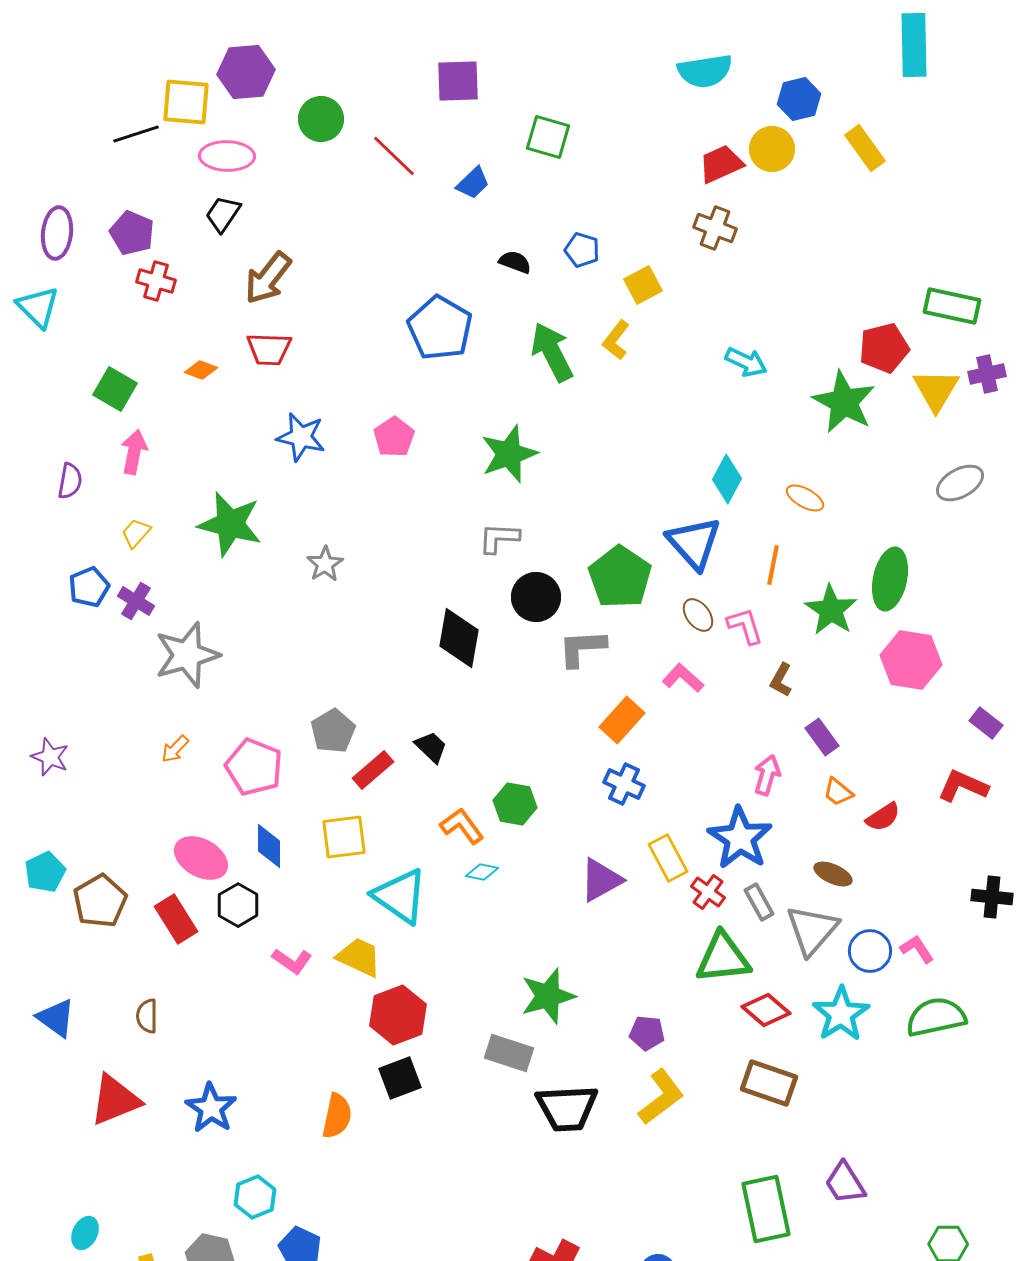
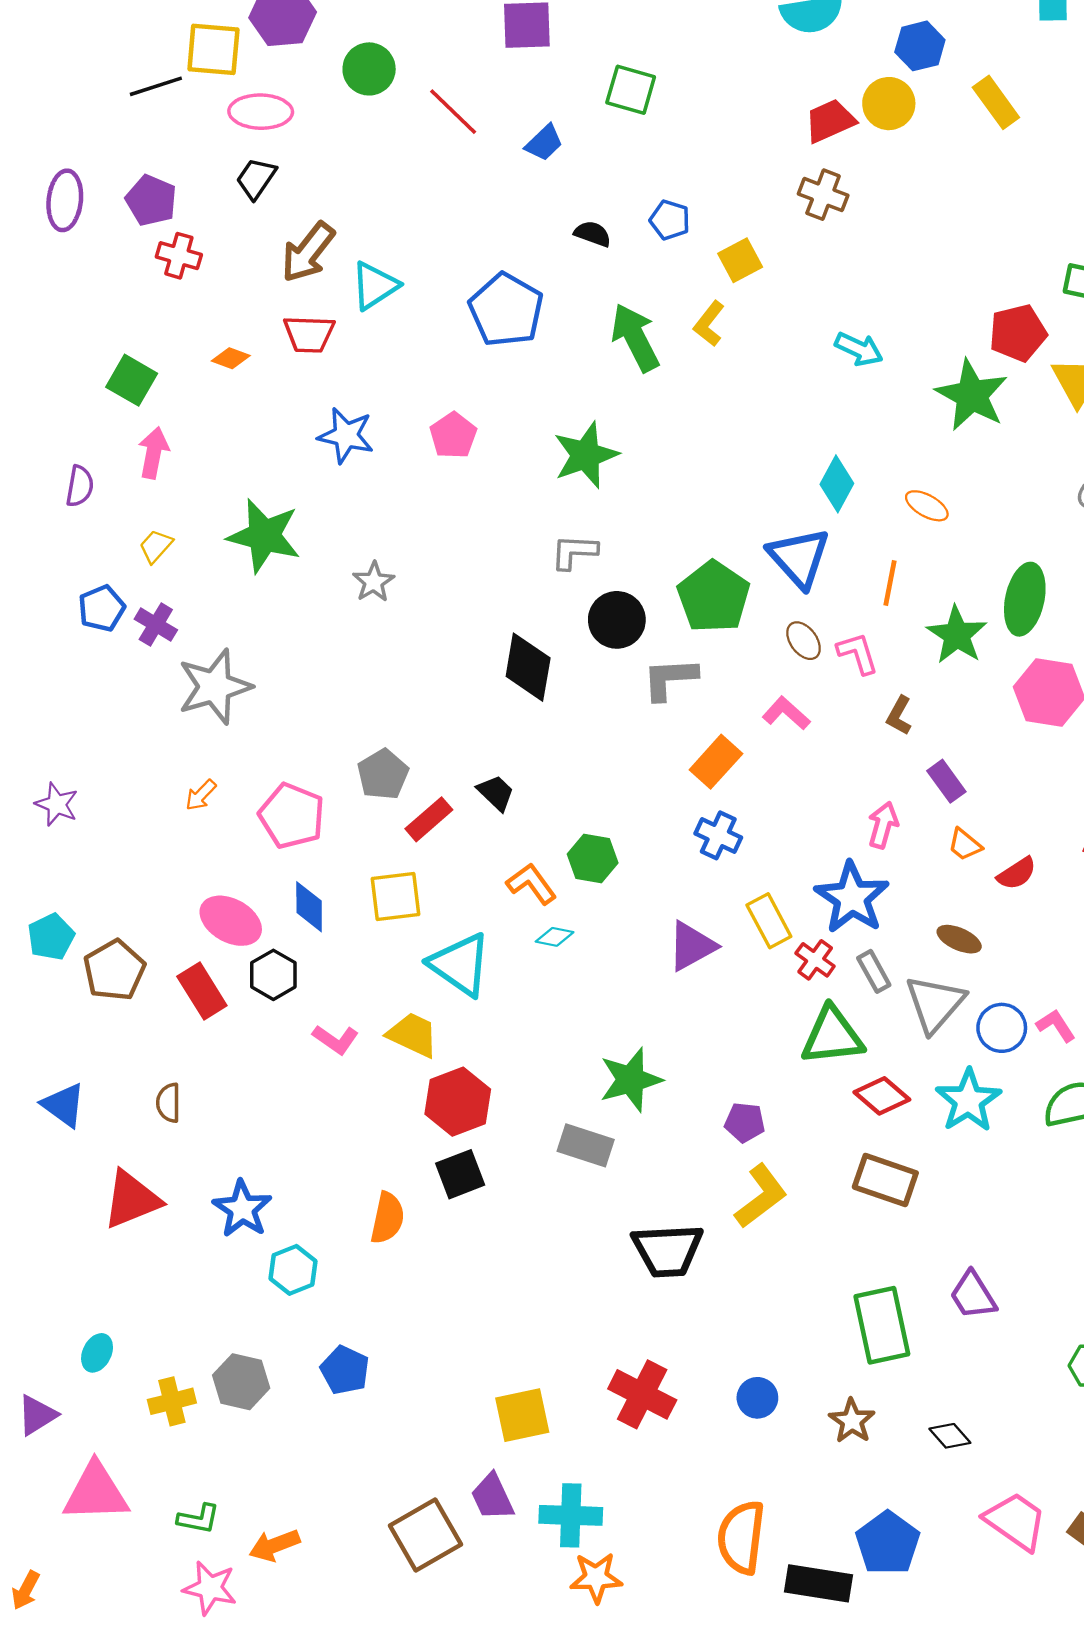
cyan triangle: (38, 307) -> (375, 286), moved, turned 42
black trapezoid: (567, 1108) -> (668, 1250), moved
cyan hexagon: (255, 1197) -> (293, 1270), moved

